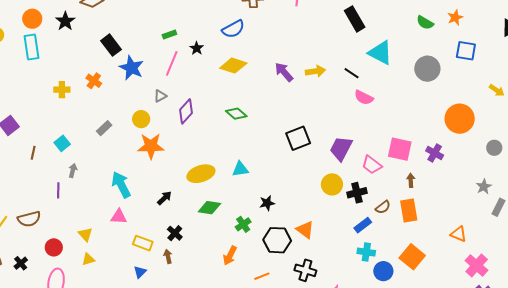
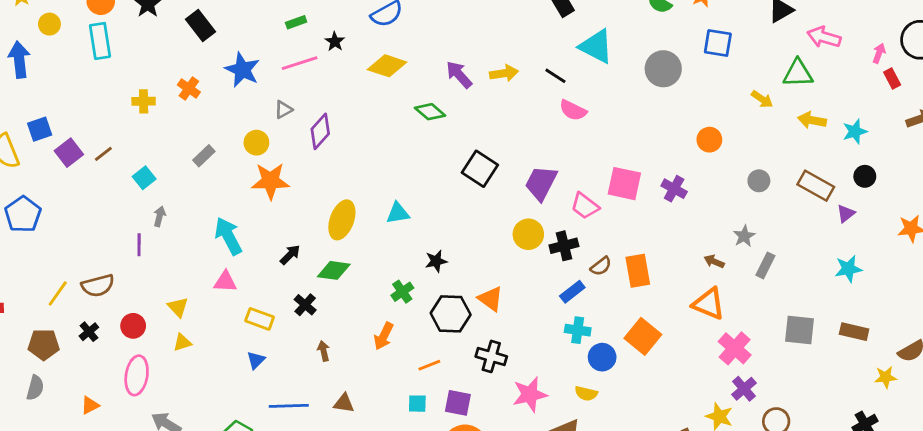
black rectangle: (111, 45) -> (200, 26), moved
pink line: (172, 63) -> (300, 63), turned 50
green diamond: (236, 114) -> (430, 112), moved
orange circle: (460, 119) -> (709, 140), size x0.6
black square: (298, 138) -> (480, 169), turned -35
brown line: (33, 153) -> (103, 154), moved, turned 40
yellow ellipse: (201, 174) -> (342, 220), turned -52
brown arrow: (411, 180) -> (714, 261), moved, turned -64
green diamond: (209, 208) -> (334, 270), moved
orange triangle: (459, 234) -> (709, 304), size x1.4
brown arrow: (168, 256) -> (324, 351), moved
black cross: (21, 263) -> (89, 332), moved

